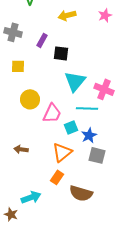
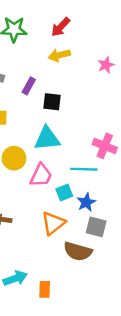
pink star: (105, 15) -> (106, 65), moved
cyan triangle: (75, 81) -> (47, 139), moved, turned 45
orange rectangle: (57, 177) -> (45, 289), moved, turned -32
brown semicircle: (81, 193) -> (78, 251), moved

